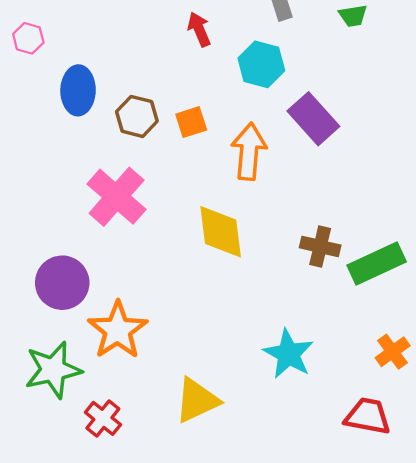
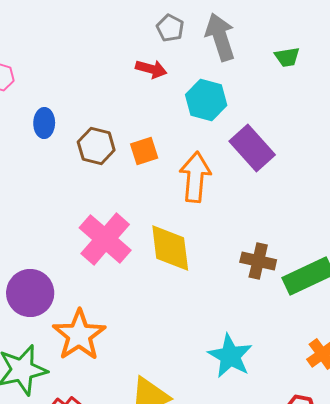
red arrow: (199, 29) -> (151, 69), turned 128
blue ellipse: (78, 90) -> (44, 123), size x0.7
pink cross: (117, 197) -> (105, 239), moved

